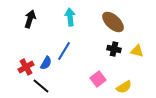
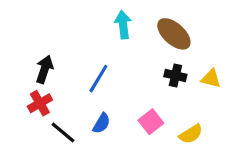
cyan arrow: (70, 17) -> (123, 25), moved
black arrow: (30, 19) -> (45, 69), moved
blue semicircle: (46, 63) -> (102, 123), moved

